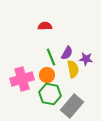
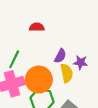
green line: (51, 57) -> (14, 59), moved, turned 48
orange circle: (47, 75) -> (39, 80), size x1.6

